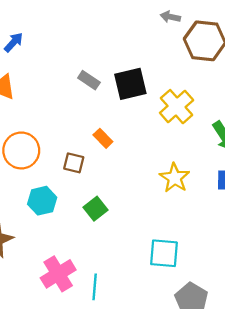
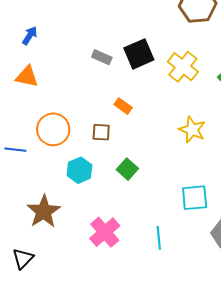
cyan line: (95, 287) -> (159, 238), moved

